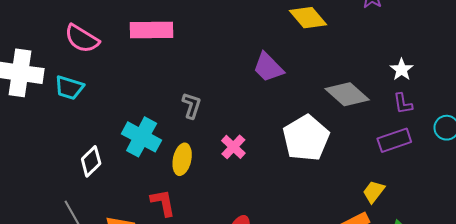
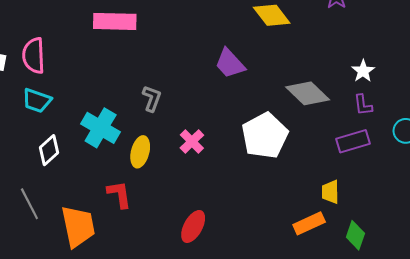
pink semicircle: (82, 39) -> (34, 56), moved, turned 54
cyan trapezoid: (69, 88) -> (37, 101), moved
yellow trapezoid: (374, 192) -> (330, 192), turned -40

